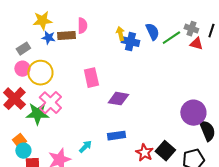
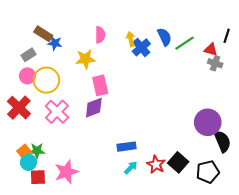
yellow star: (42, 21) -> (85, 59), moved
pink semicircle: (82, 26) -> (100, 35), moved
gray cross: (191, 29) -> (215, 63), moved
brown rectangle: (66, 36) -> (43, 34), moved, turned 36
blue cross: (130, 42) -> (141, 47), turned 36
purple diamond: (118, 99) -> (94, 108), moved, turned -30
green star: (37, 114) -> (37, 151), moved, size x0.7
cyan arrow: (85, 147) -> (131, 168), moved

